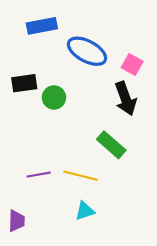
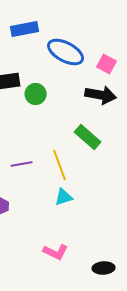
black arrow: (126, 99) -> (101, 95), turned -60
yellow line: (80, 176) -> (60, 165), turned 56

